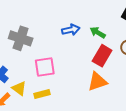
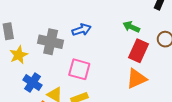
blue arrow: (71, 30) -> (82, 30), moved
pink square: (45, 67) -> (79, 69), turned 30

